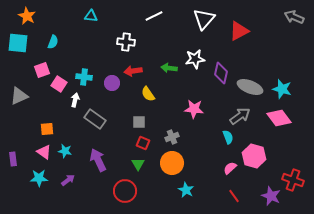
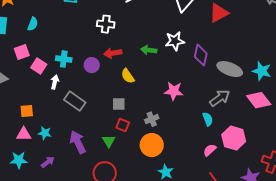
pink triangle: (44, 152) -> (24, 134), turned -35
green triangle: (138, 164) -> (109, 141), moved

